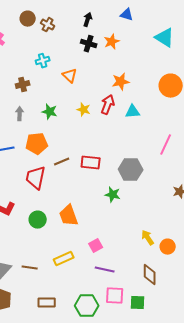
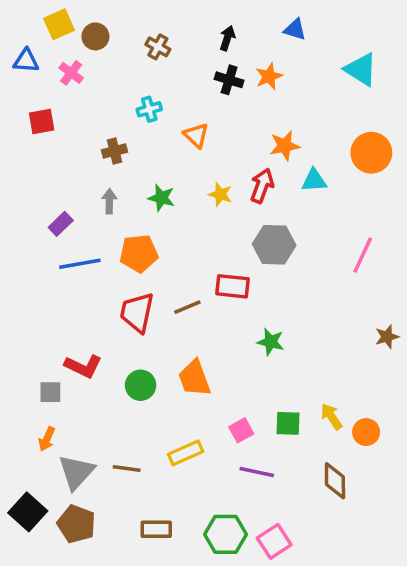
brown circle: (28, 19) -> (95, 36), moved
cyan triangle: (133, 112) -> (314, 180), moved
brown line: (62, 162) -> (187, 307), moved
gray hexagon: (131, 170) -> (274, 245), moved
pink square: (115, 296) -> (274, 541), moved, turned -36
green square: (138, 303) -> (288, 423), moved

